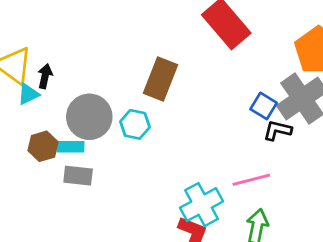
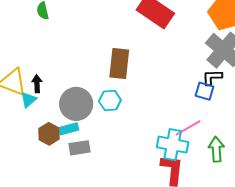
blue square: (264, 106) -> (204, 91), moved
pink line: (251, 180) -> (188, 128), moved
cyan cross: (202, 205) -> (173, 145), turned -36

